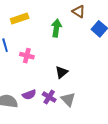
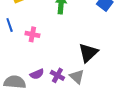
black triangle: (62, 72) -> (88, 53), moved, size x1.5

